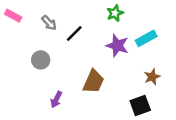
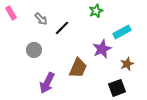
pink rectangle: (13, 16) -> (11, 13), turned 32
purple star: (117, 46) -> (102, 49), moved, turned 30
purple arrow: (56, 99) -> (47, 83), size x1.5

